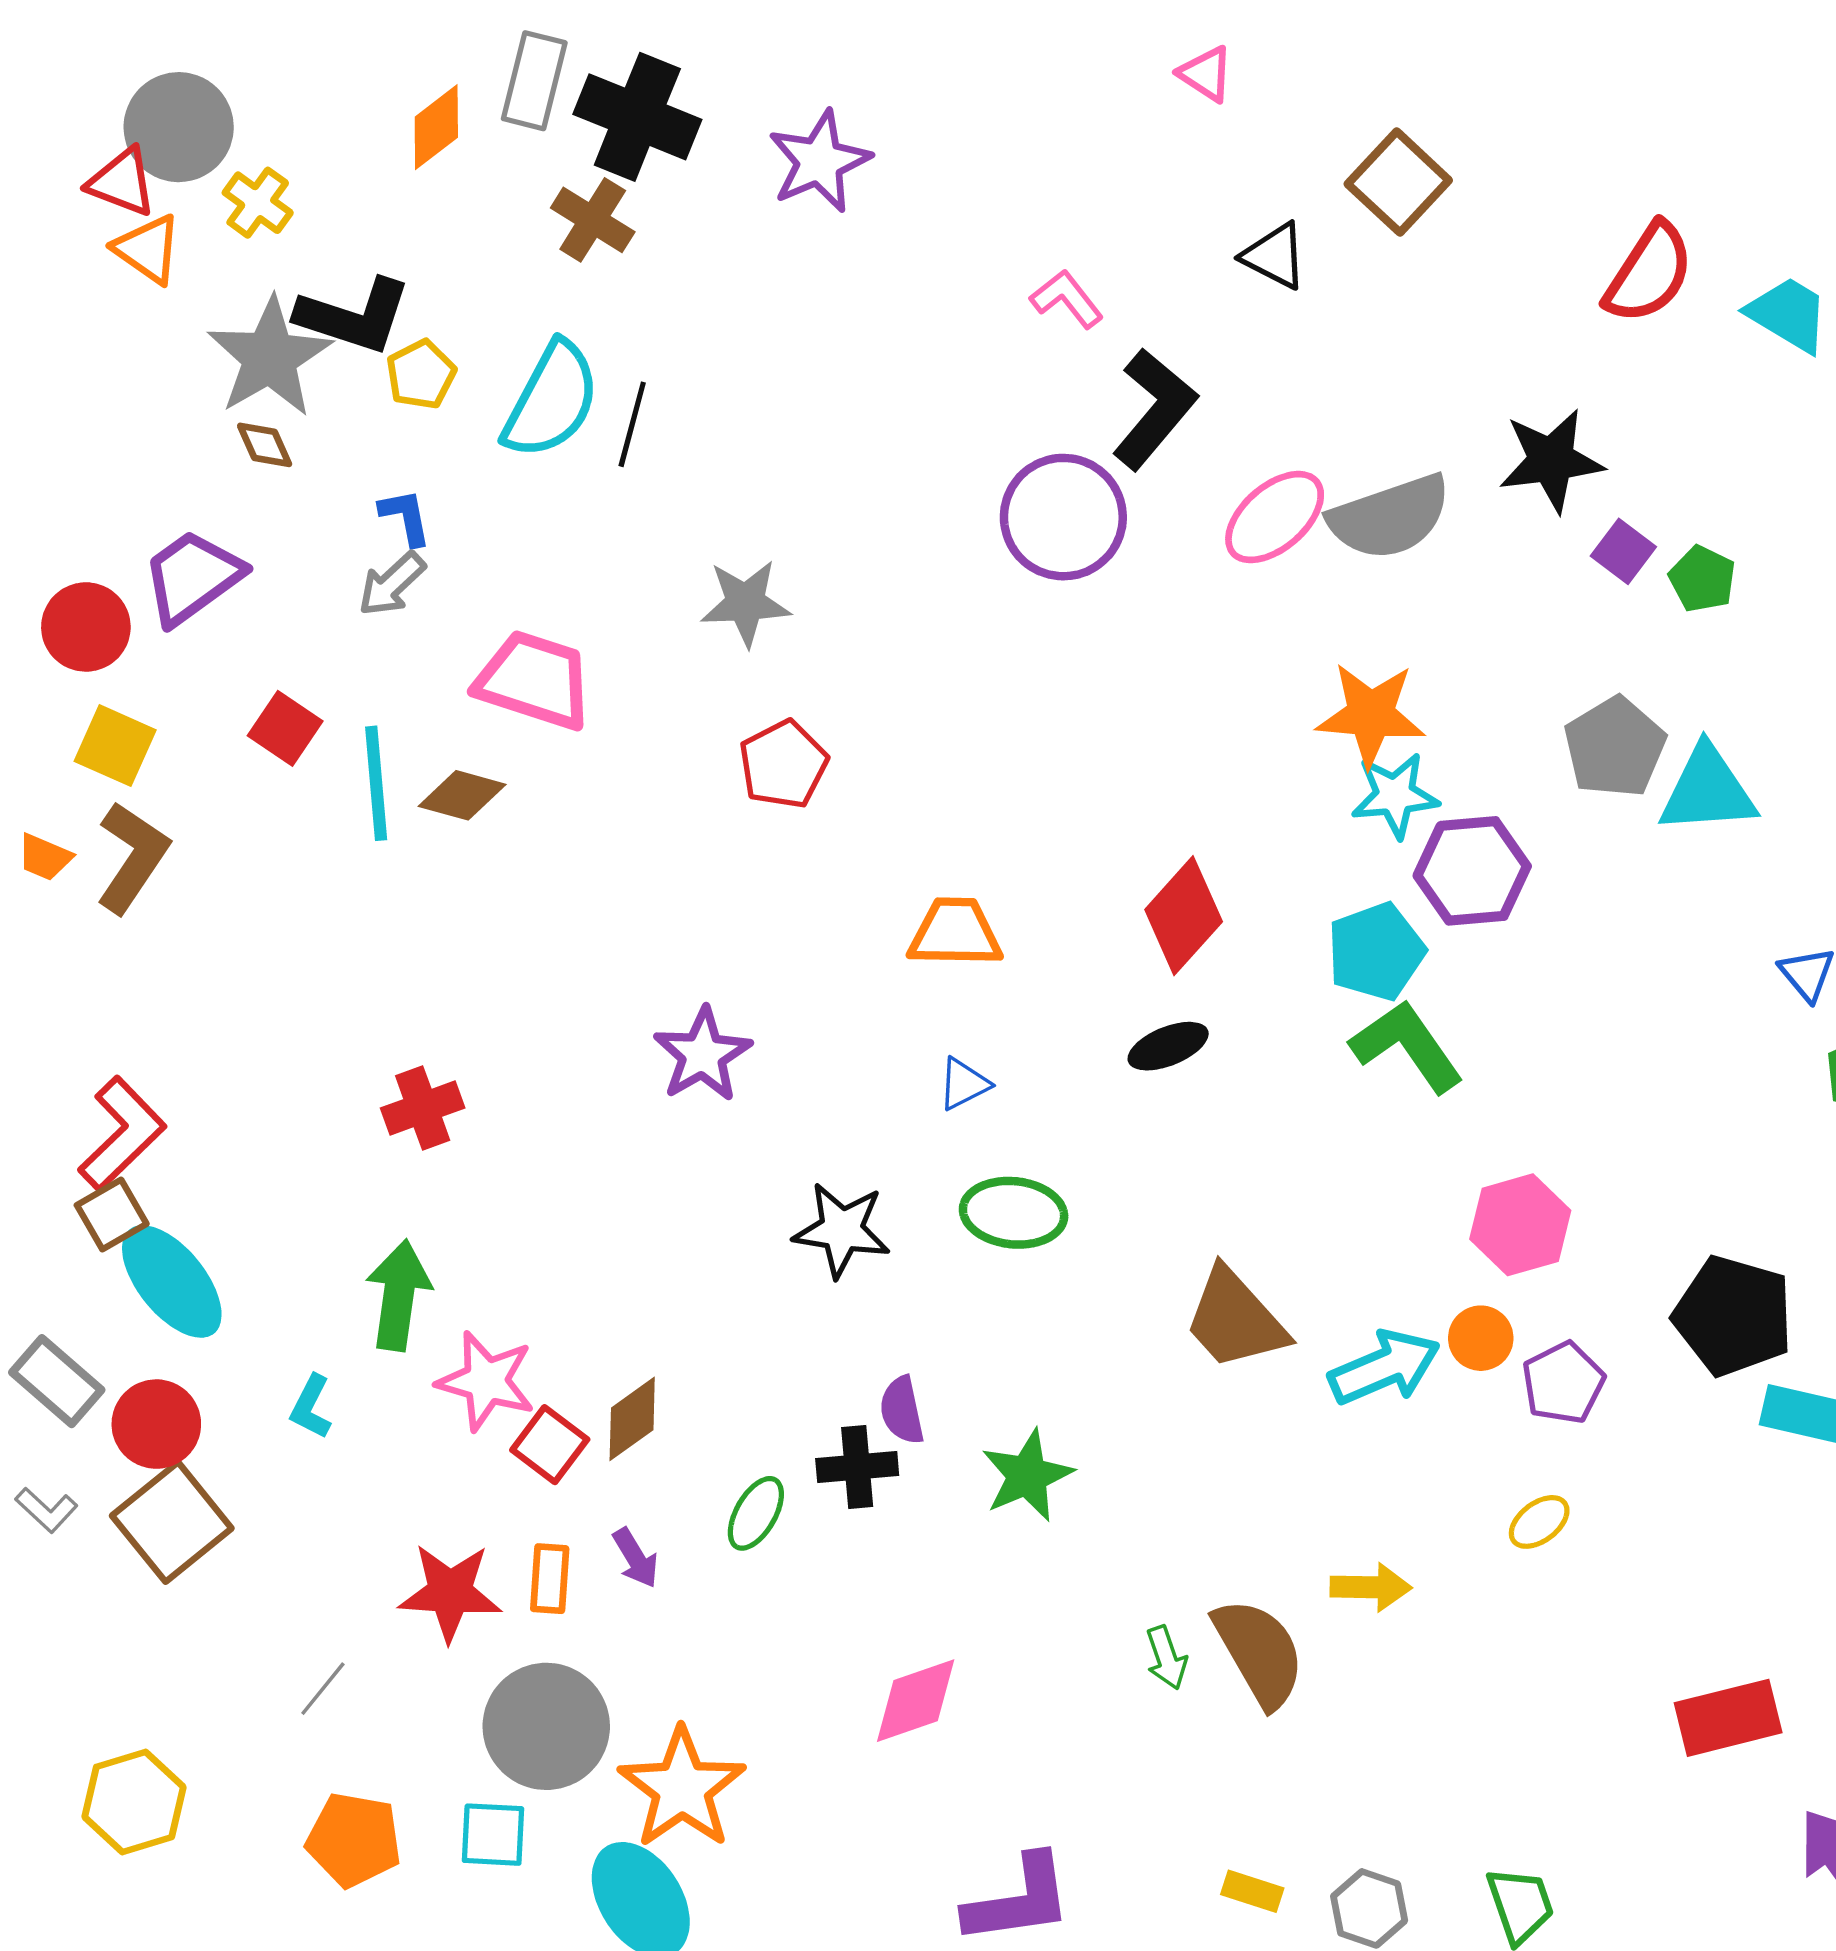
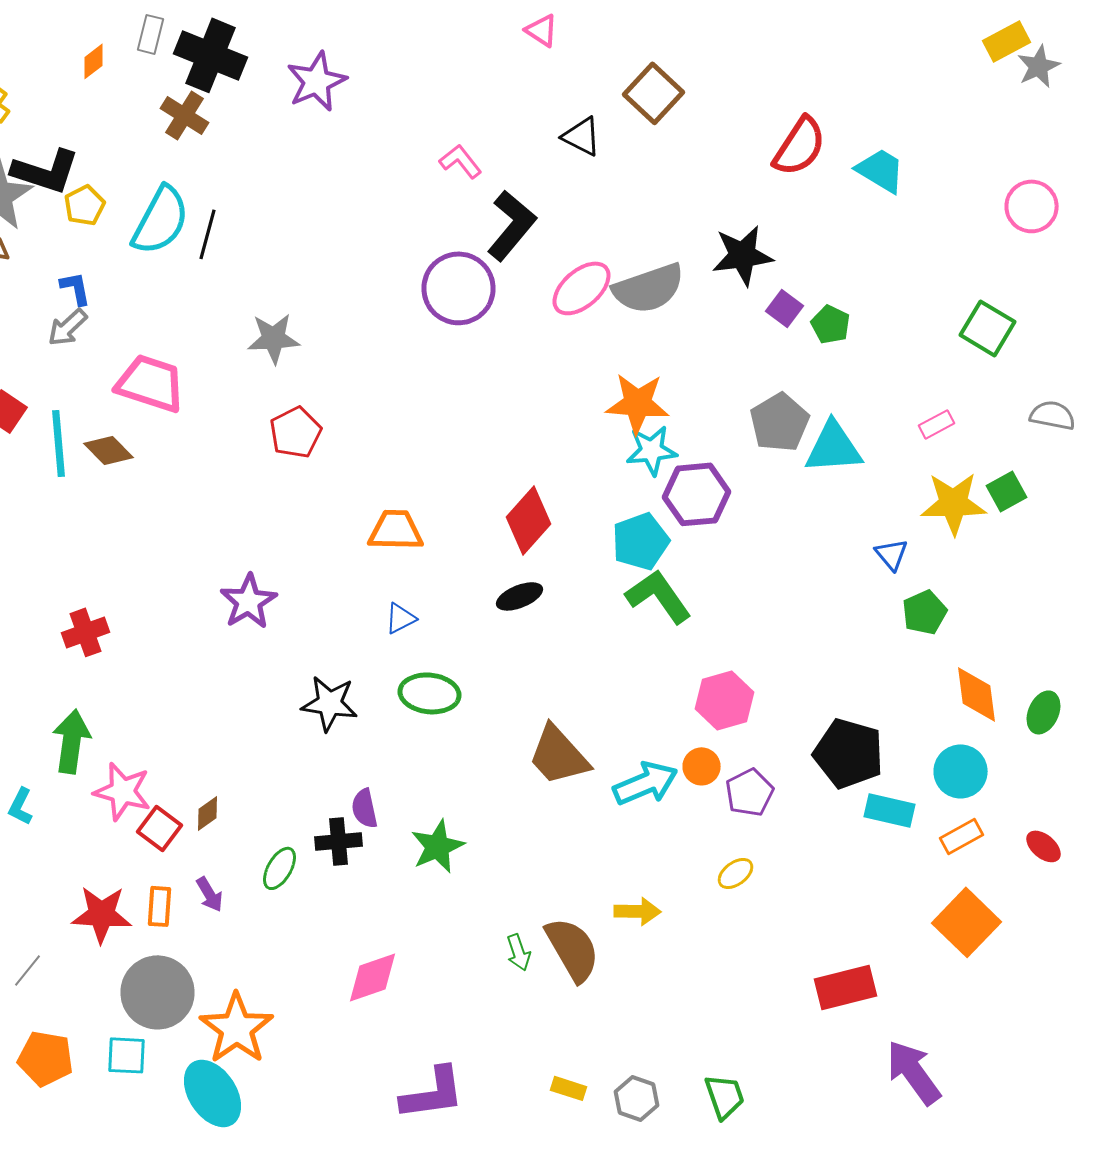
gray rectangle: (534, 81) -> (150, 34), size x0.7
orange diamond: (436, 127) -> (94, 61), size x0.7
brown diamond: (462, 795) -> (108, 450), turned 30
brown diamond: (632, 1419) -> (208, 813), size x0.7

